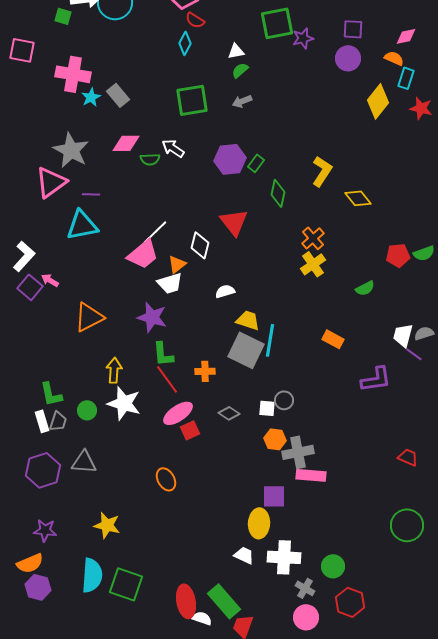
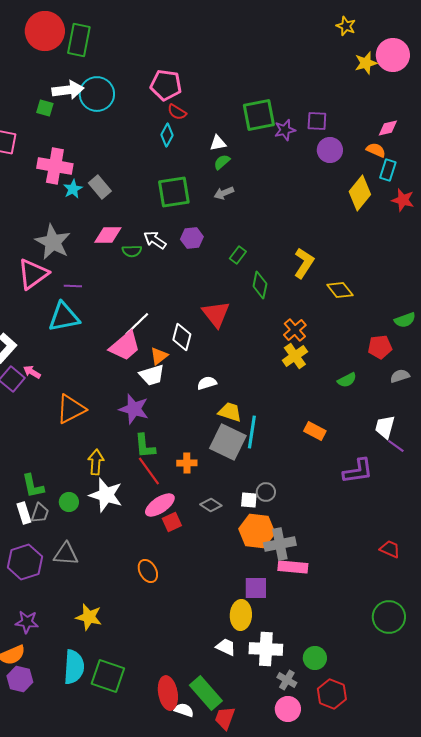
purple square: (353, 29) -> (317, 121), moved
purple hexagon: (230, 159) -> (192, 238), moved, size x0.7
green semicircle: (424, 253) -> (405, 320), moved
gray semicircle: (424, 333) -> (400, 376), moved
orange hexagon: (275, 439) -> (257, 531), size x1.6

